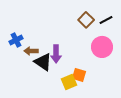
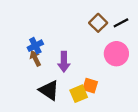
blue cross: (16, 40) -> (35, 46), moved
brown arrow: (31, 51) -> (35, 58), turned 64
black triangle: (43, 62) -> (49, 90), moved

